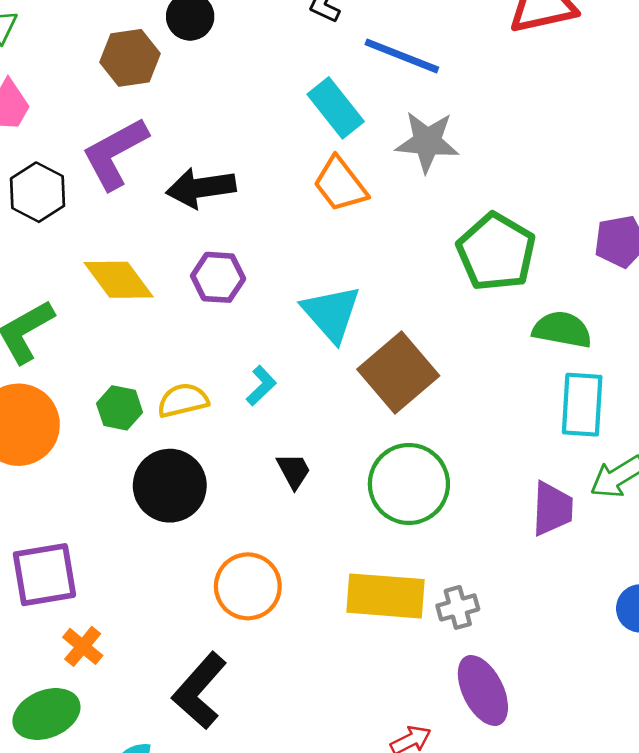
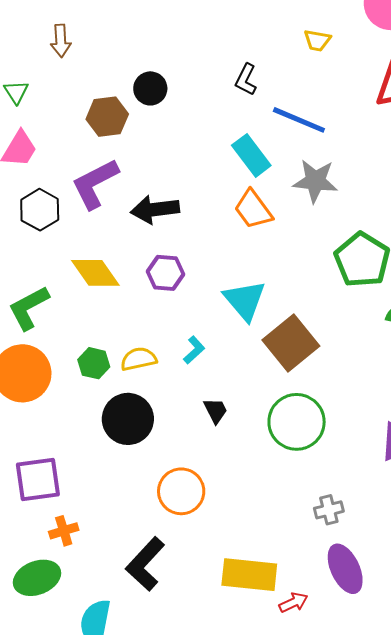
yellow rectangle: (385, 596) -> (249, 575), moved
orange cross: (83, 646) -> (64, 531), turned 32

